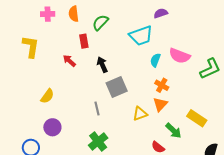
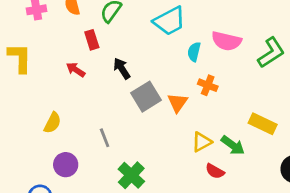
orange triangle: (160, 104) -> (178, 103), moved
gray line: (97, 108) -> (105, 138), moved
yellow triangle: (140, 114) -> (202, 142), moved

